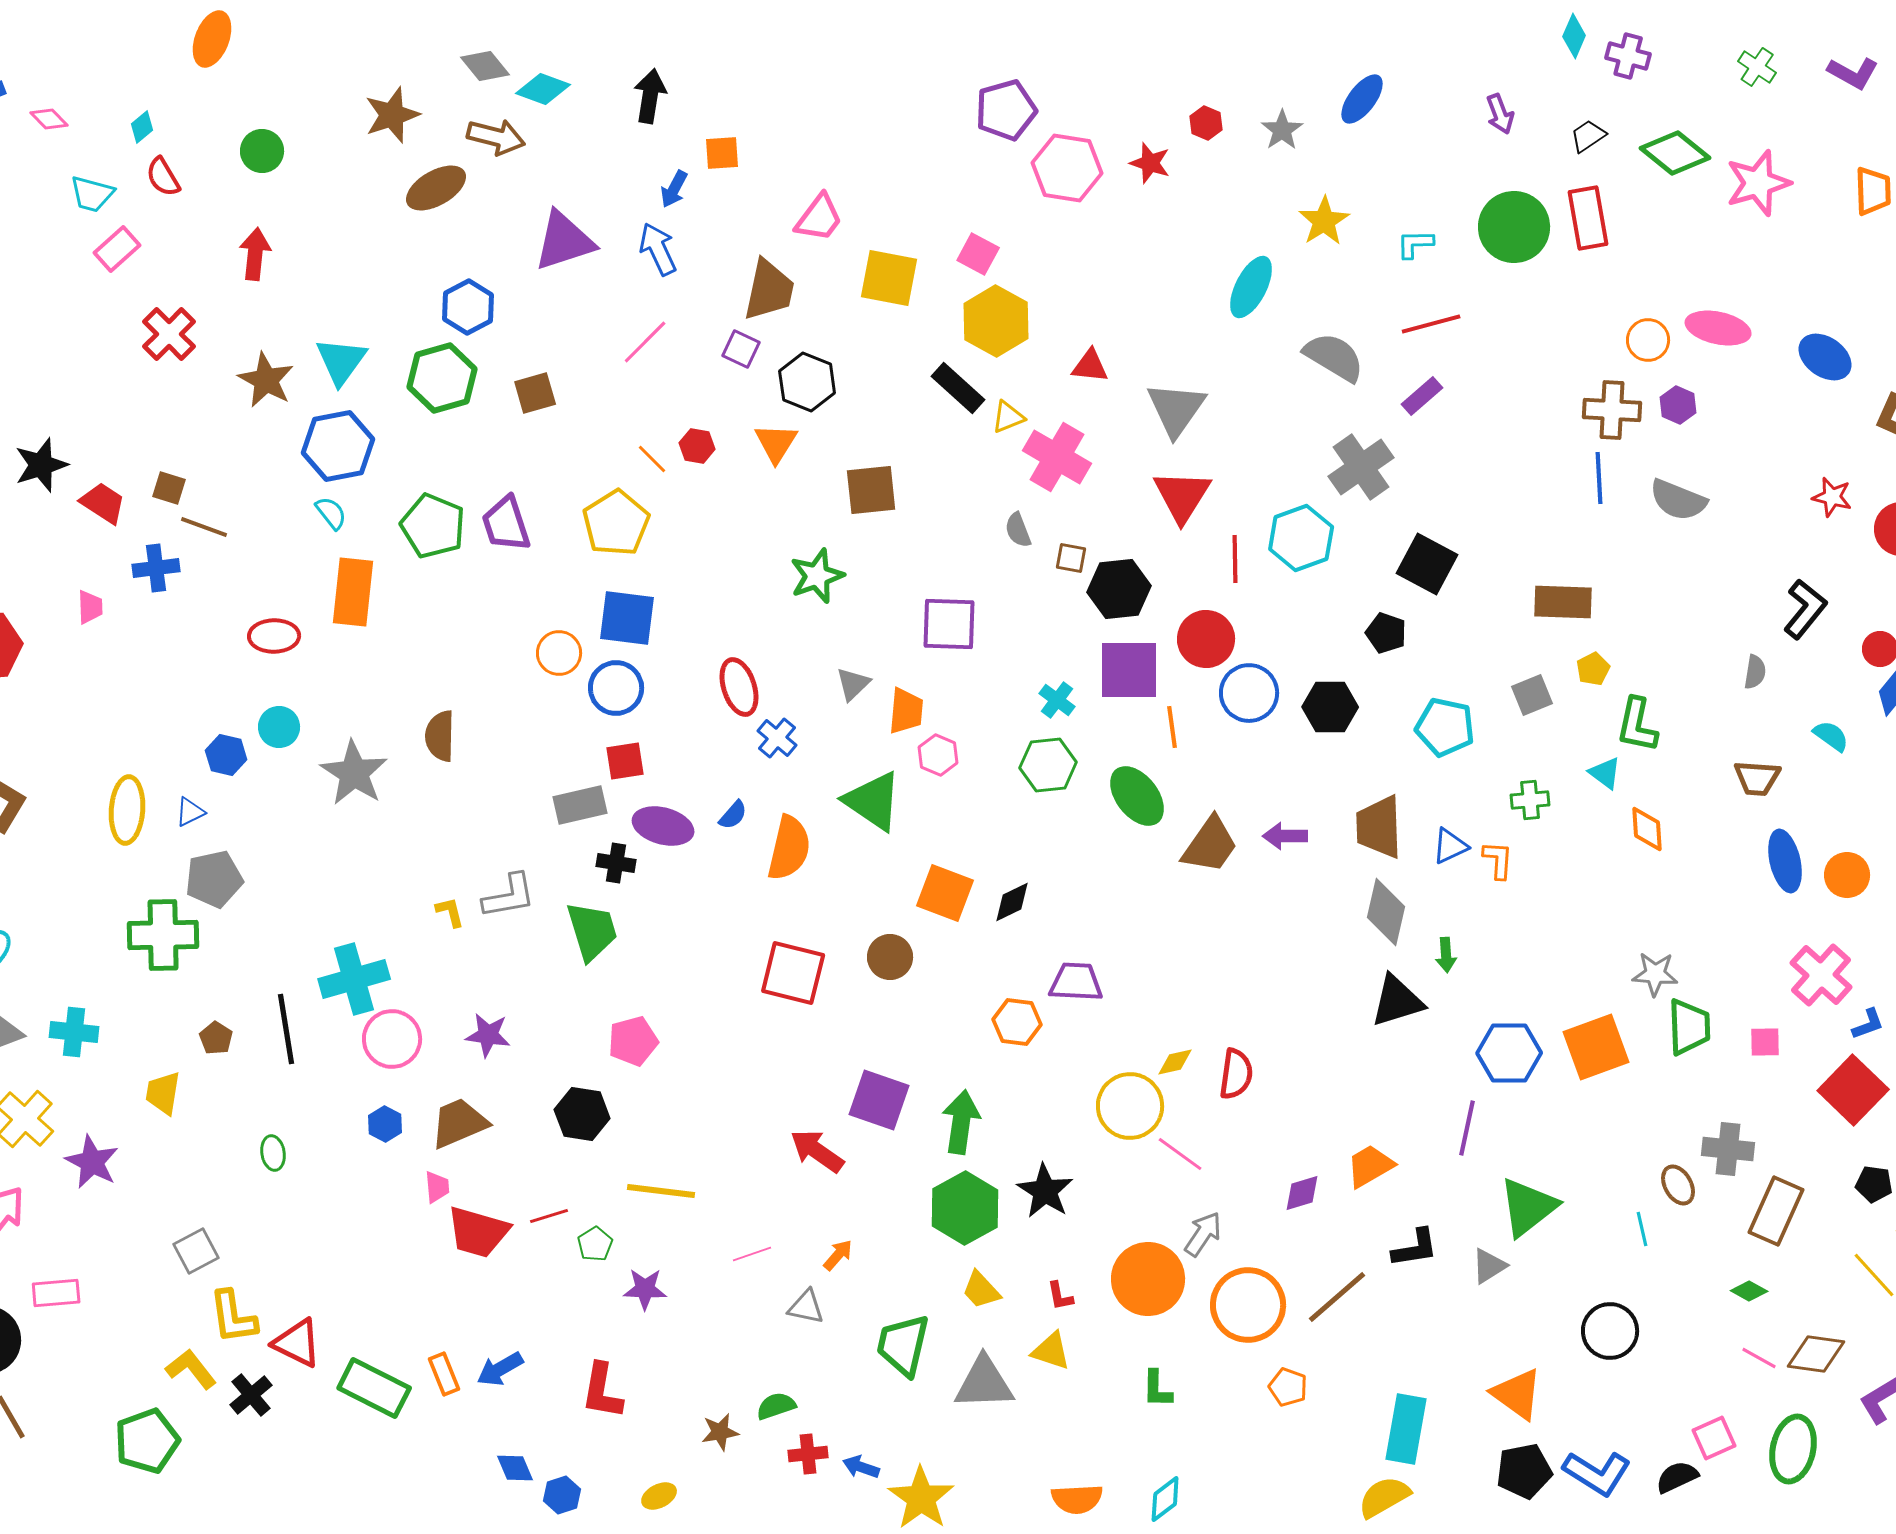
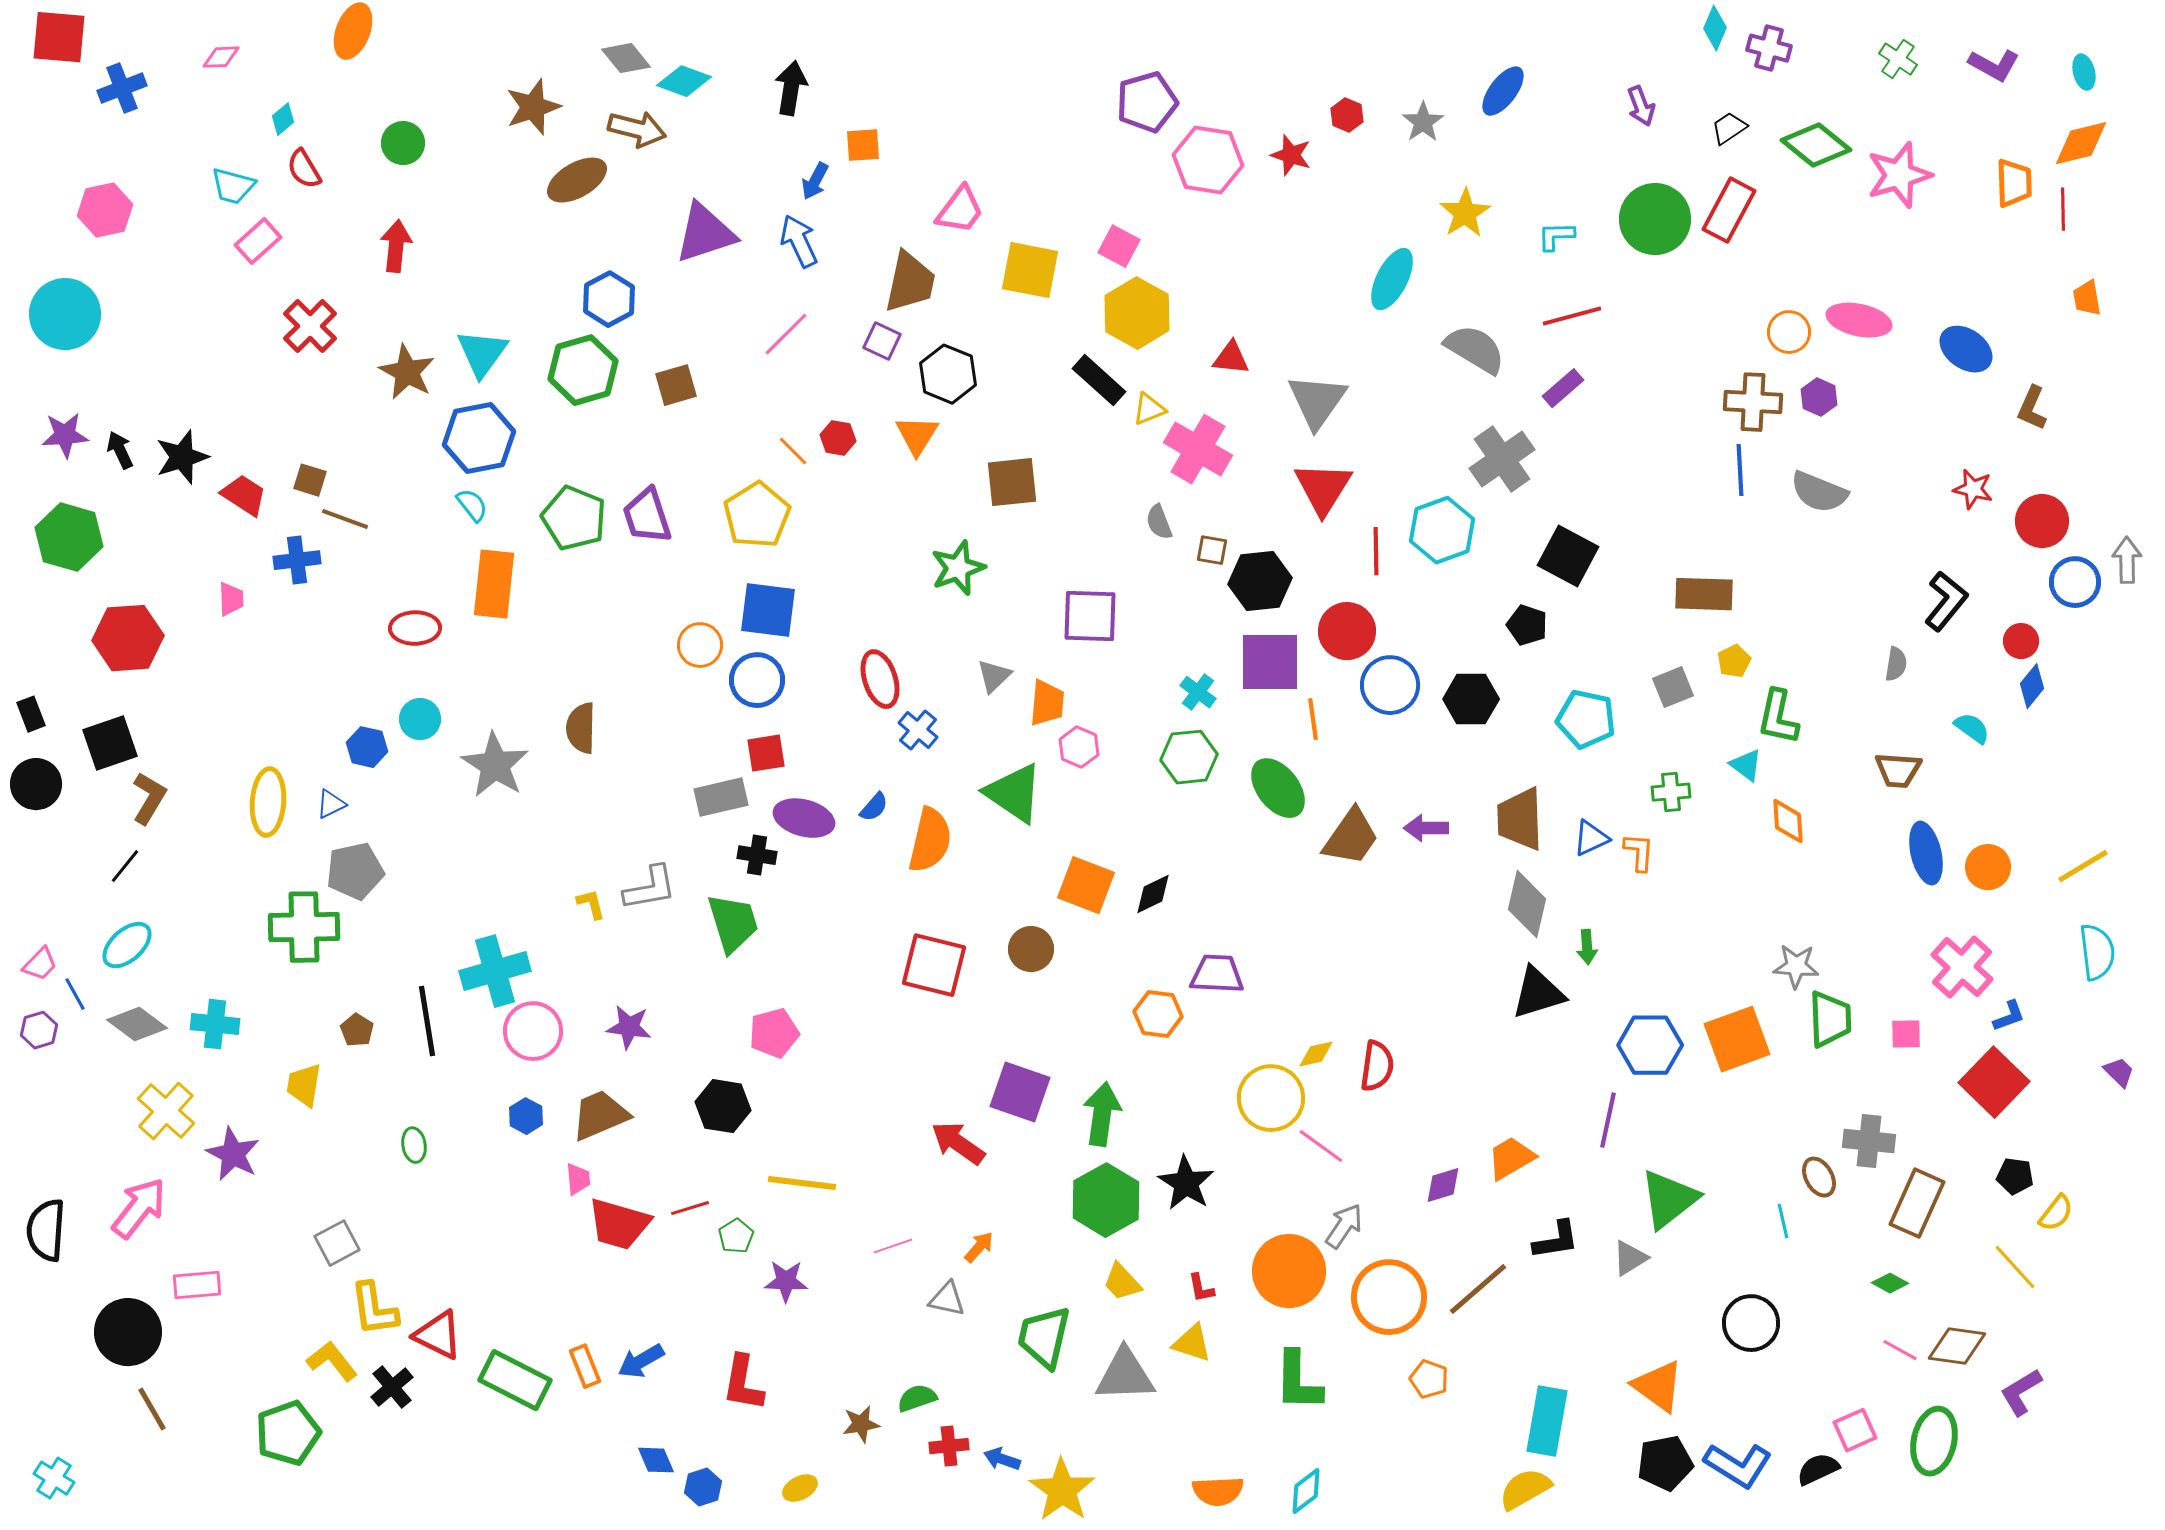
pink diamond: (49, 119) -> (221, 57), moved, turned -48
red rectangle: (1588, 218) -> (1729, 210), turned 38
green L-shape: (1157, 1389) -> (1298, 1381), size x1.6

